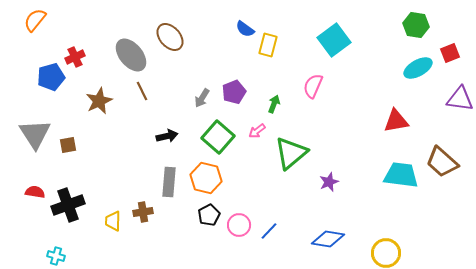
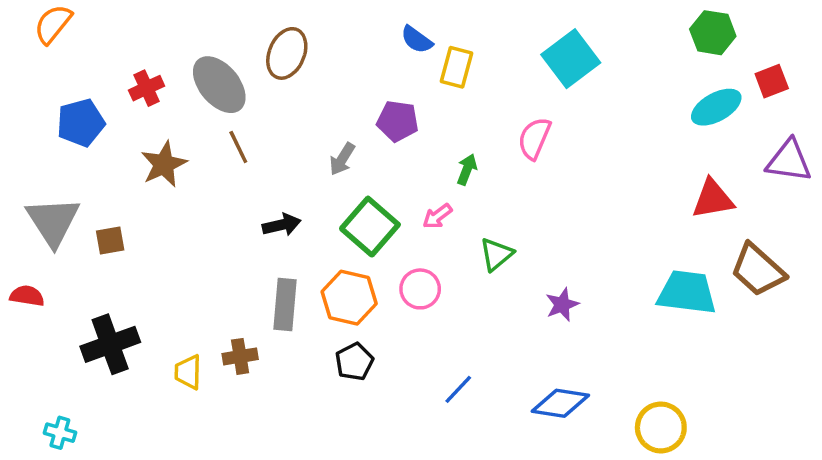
brown ellipse: (170, 37) -> (287, 53), turned 64
red cross: (75, 57) -> (147, 88), moved
purple pentagon: (234, 92) -> (398, 121), moved, turned 30
red triangle: (396, 121) -> (713, 199), moved
green triangle: (291, 153) -> (496, 254), size x0.6
red semicircle: (35, 192) -> (27, 296), moved
pink circle: (239, 225) -> (420, 289), moved
cyan cross: (56, 256) -> (60, 433), moved

